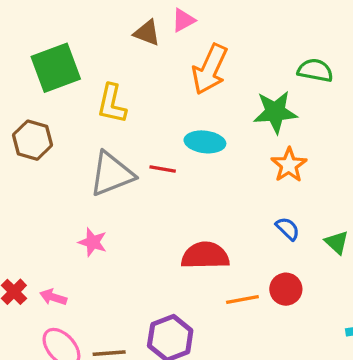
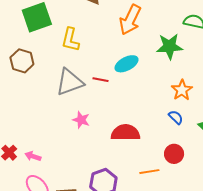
cyan ellipse: (205, 142) -> (127, 64), turned -35
orange star: (289, 165) -> (182, 90), moved
pink star: (93, 242) -> (81, 120), moved
orange line: (242, 300) -> (149, 172), moved

